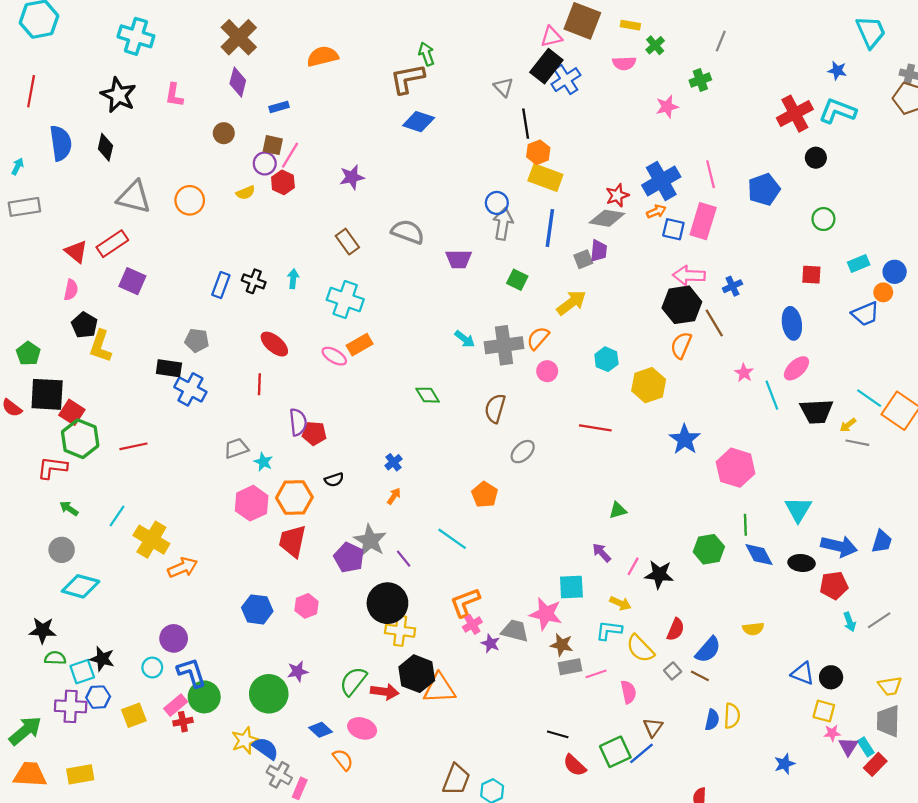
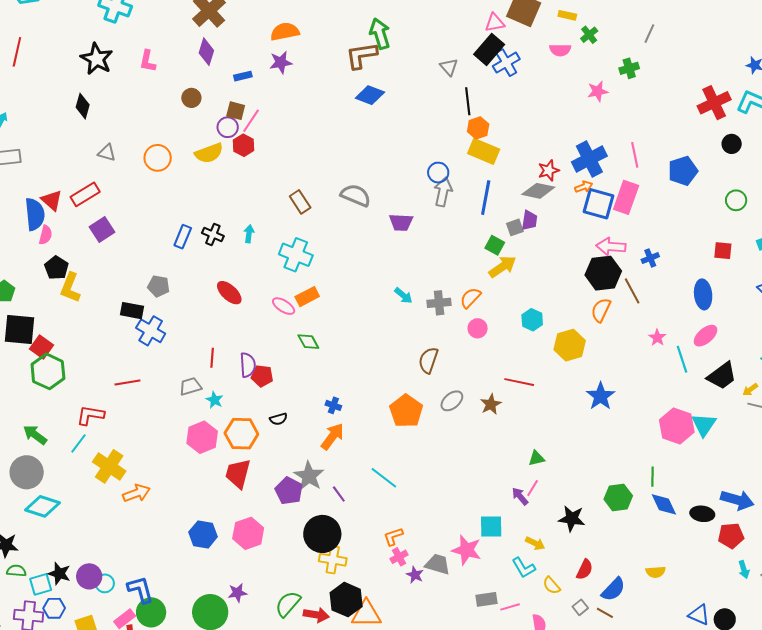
green arrow: (426, 54) -> (380, 34), size x1.4
blue semicircle: (61, 143) -> (35, 214), moved
purple star: (352, 177) -> (281, 62), moved
yellow semicircle: (246, 193) -> (209, 153), size x1.6
gray triangle: (134, 197) -> (107, 153), size x0.6
blue square: (673, 229) -> (599, 204), size x1.5
green square: (517, 280) -> (495, 245), moved
purple square: (132, 281) -> (102, 230), turned 30
gray cross: (504, 345) -> (439, 303), size x0.7
red line: (259, 384) -> (212, 358), moved
green diamond: (428, 395) -> (308, 342), moved
black trapezoid: (816, 411) -> (722, 376), turned -36
red line: (134, 446) -> (127, 382), moved
blue cross: (393, 462) -> (333, 405), turned -35
red L-shape: (52, 468) -> (90, 415), moved
pink hexagon: (736, 468) -> (677, 426), moved
orange pentagon: (485, 495) -> (406, 411), moved, size x1.4
orange arrow: (394, 496) -> (332, 436), size x1.8
green arrow: (69, 508) -> (35, 435), size x1.4
cyan triangle: (798, 509) -> (704, 425), moved
gray circle: (62, 550) -> (27, 472), size x1.4
pink line: (633, 566) -> (533, 488), moved
orange L-shape: (465, 602) -> (393, 536), size x0.7
pink hexagon: (307, 606) -> (248, 533), size x1.4
cyan L-shape: (609, 630) -> (524, 568), turned -130
purple circle: (174, 638) -> (89, 576), moved
brown star: (562, 645) -> (491, 404), moved, turned 30
yellow semicircle: (640, 648) -> (552, 585), size x0.7

